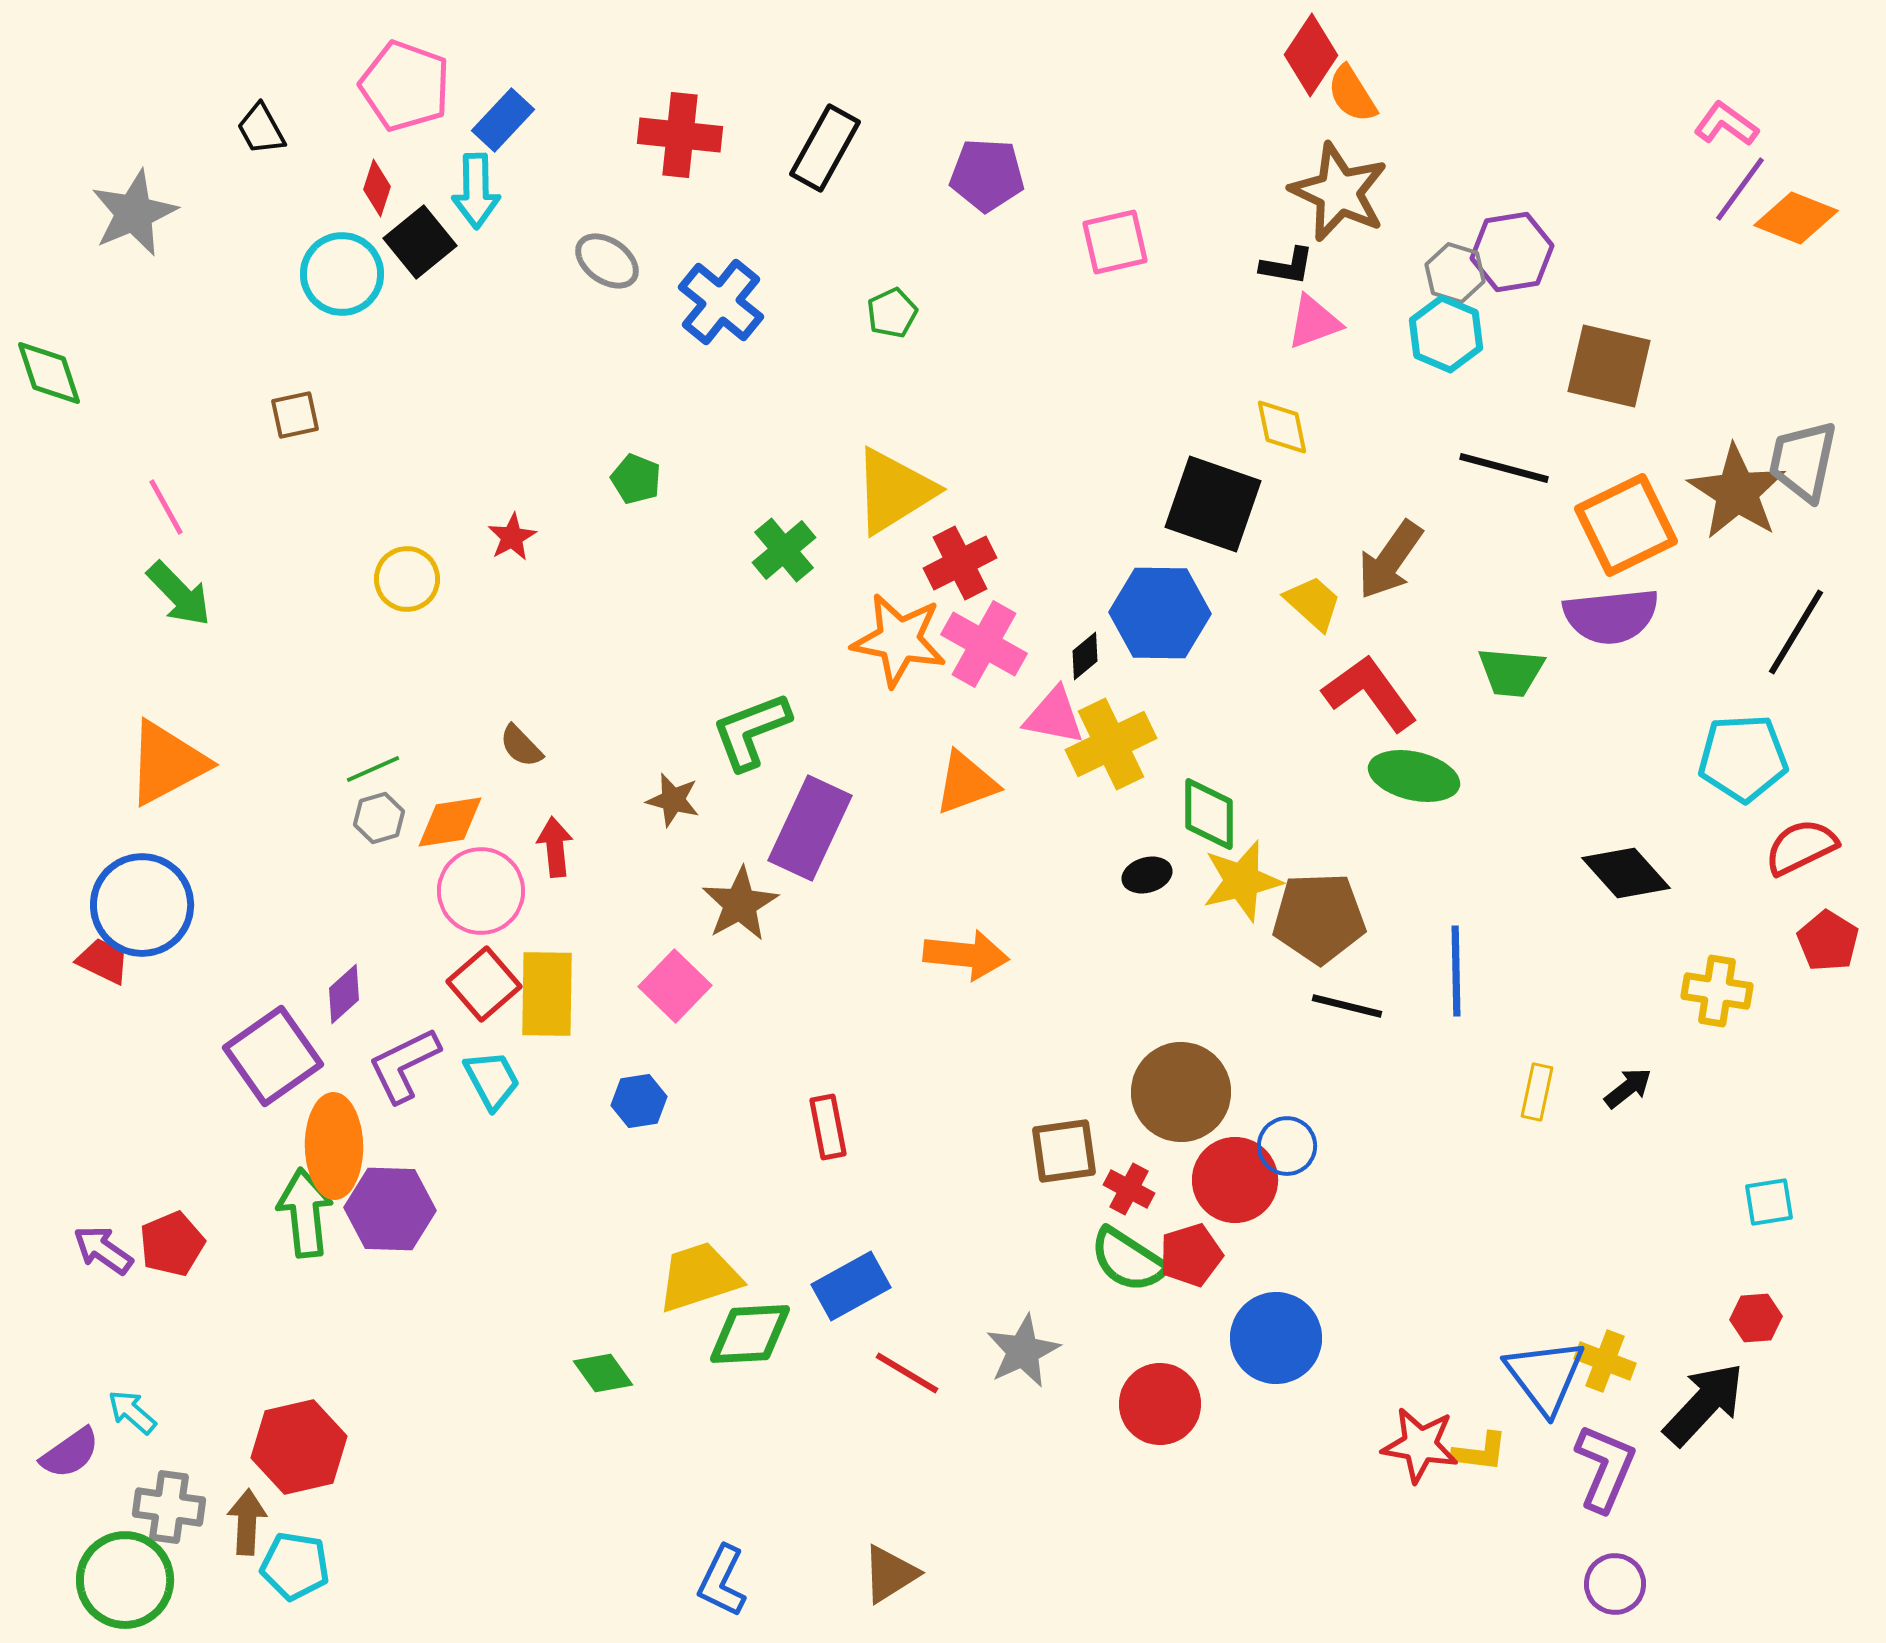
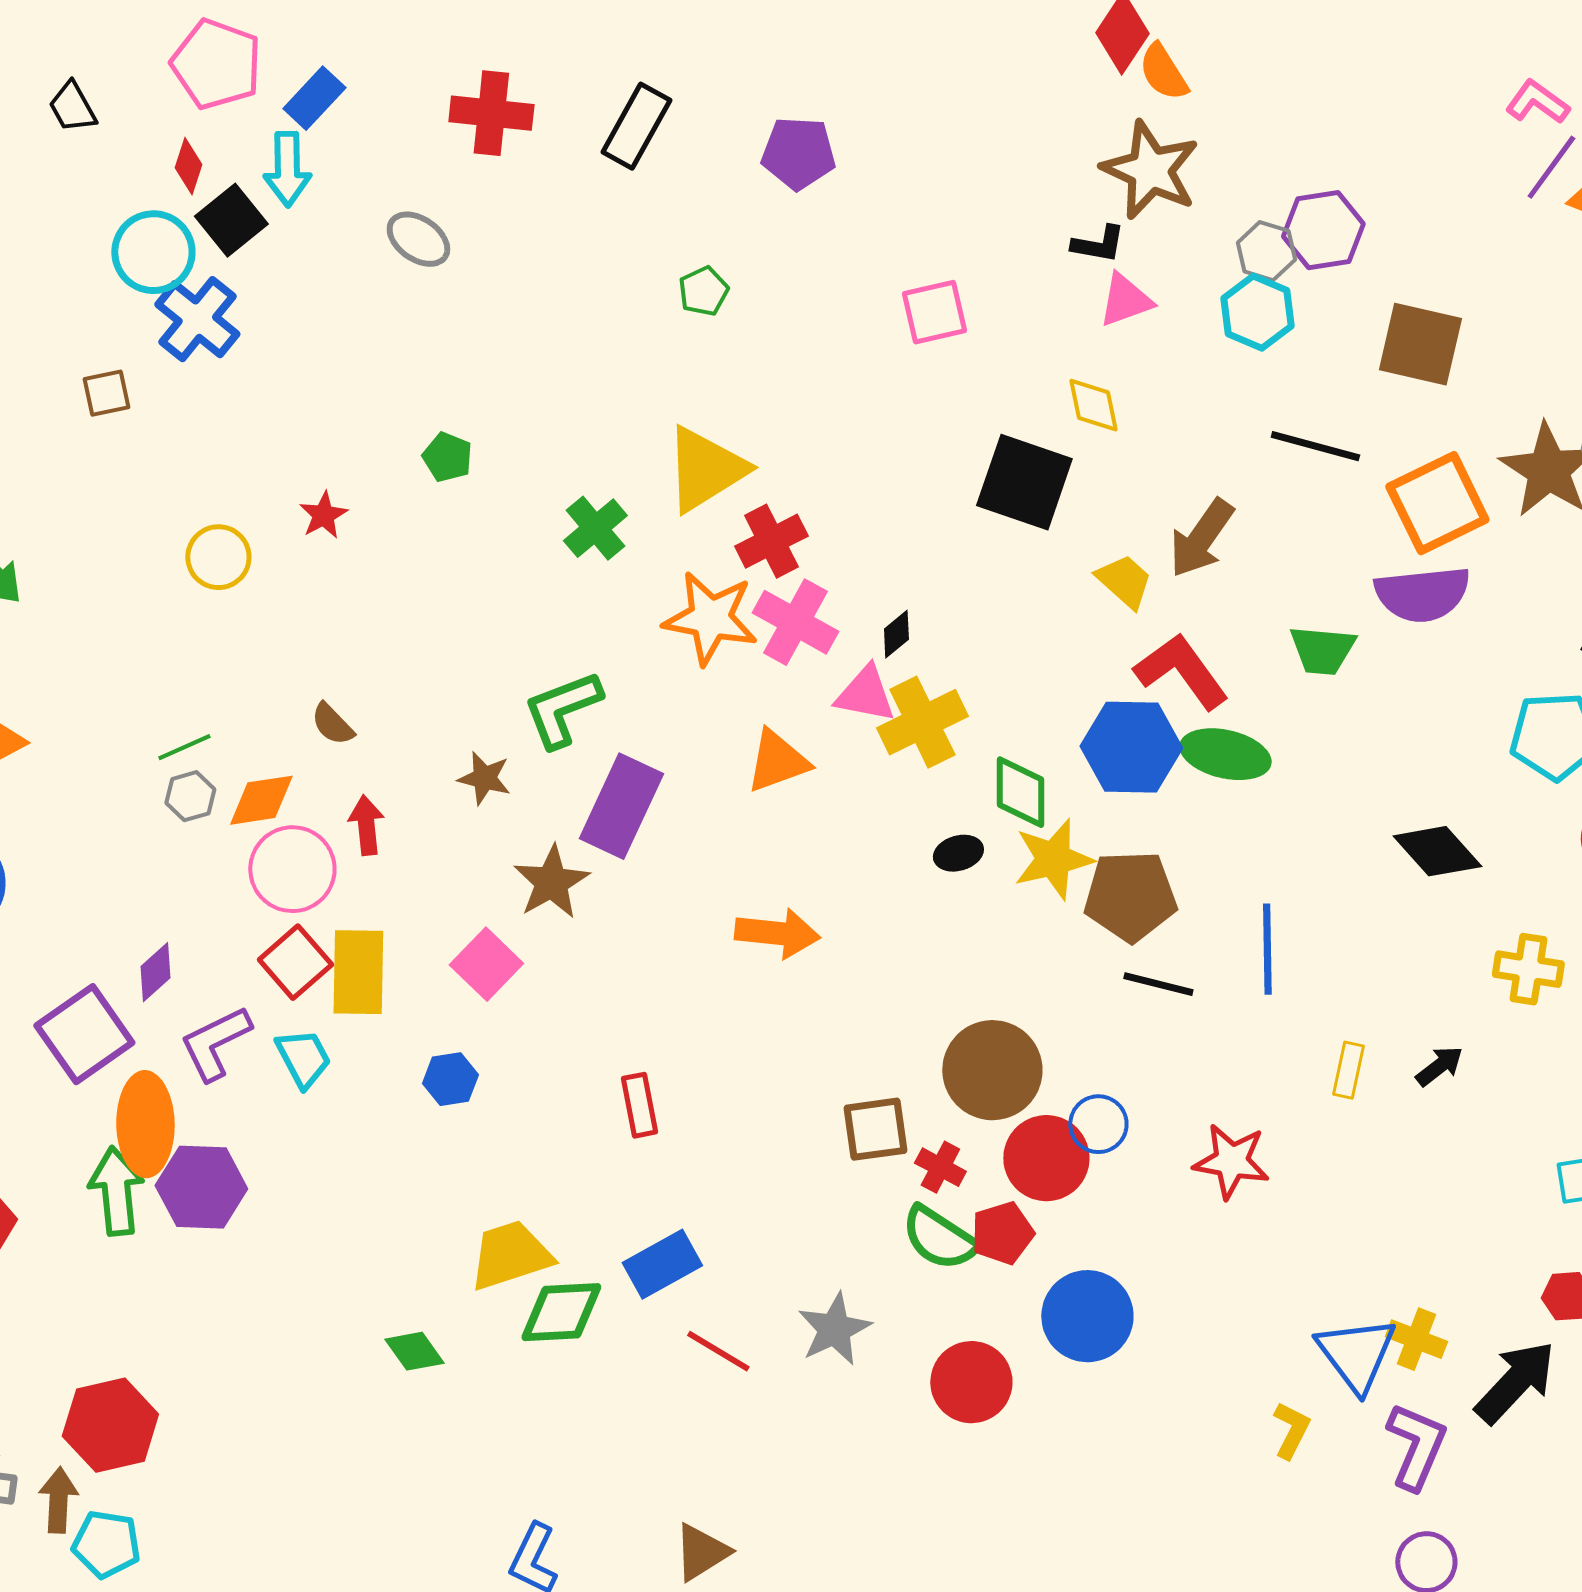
pink square: (1115, 242) -> (934, 312), moved
blue cross: (721, 302) -> (197, 319), moved
blue hexagon: (1160, 613) -> (1131, 747), moved
red star: (1420, 1445) -> (1231, 1161), moved
yellow L-shape: (1480, 1452) -> (1291, 1430), turned -70

